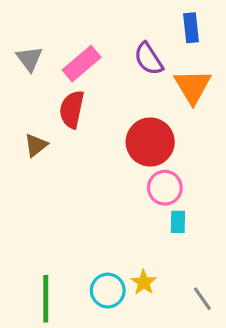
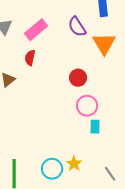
red semicircle: (72, 109) -> (30, 58), size x0.7
red circle: (150, 142) -> (78, 78), size x0.6

